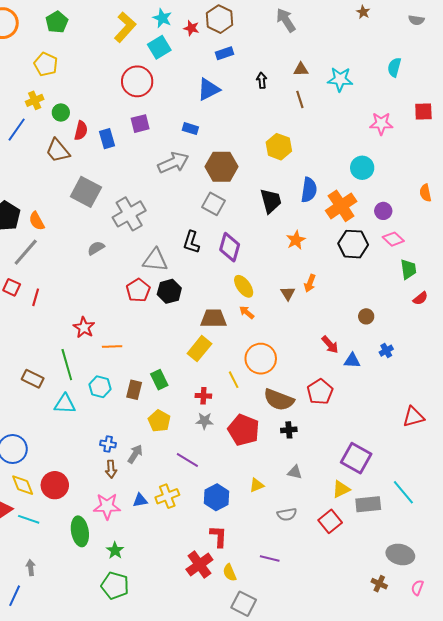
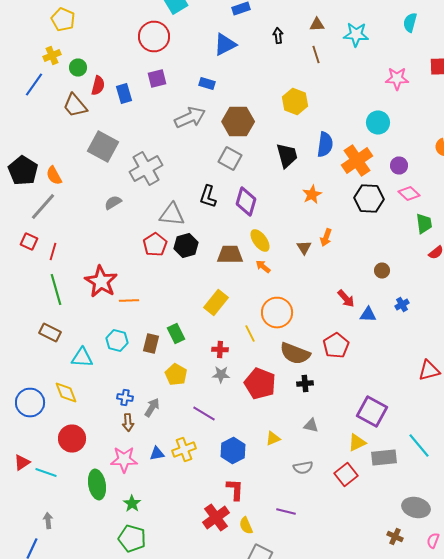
brown trapezoid: (213, 318) -> (230, 254), moved
red star: (84, 327) -> (101, 282), size x1.5
green line: (67, 365) -> (56, 290), moved
yellow diamond: (23, 485) -> (66, 392), moved

